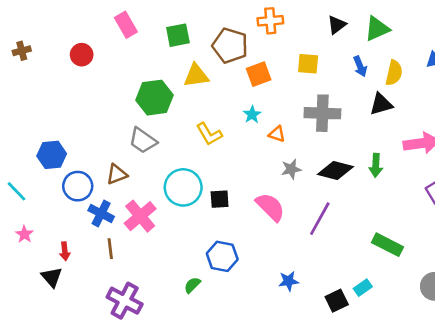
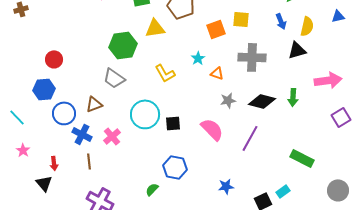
red circle: (82, 55) -> (54, 59), moved
orange square: (259, 74) -> (216, 29), moved
pink cross: (140, 216) -> (112, 136), size x0.7

